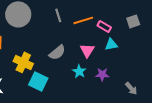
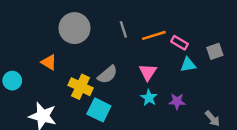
gray square: (133, 21) -> (215, 51), moved
pink triangle: (87, 50) -> (148, 72), moved
gray semicircle: (57, 52) -> (107, 74), moved

